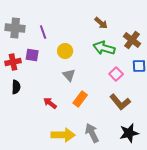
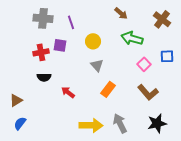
brown arrow: (101, 23) -> (121, 13), moved
brown cross: (132, 40) -> (162, 19), moved
black semicircle: (16, 87) -> (44, 77), turned 88
red arrow: (50, 103) -> (68, 92), moved

